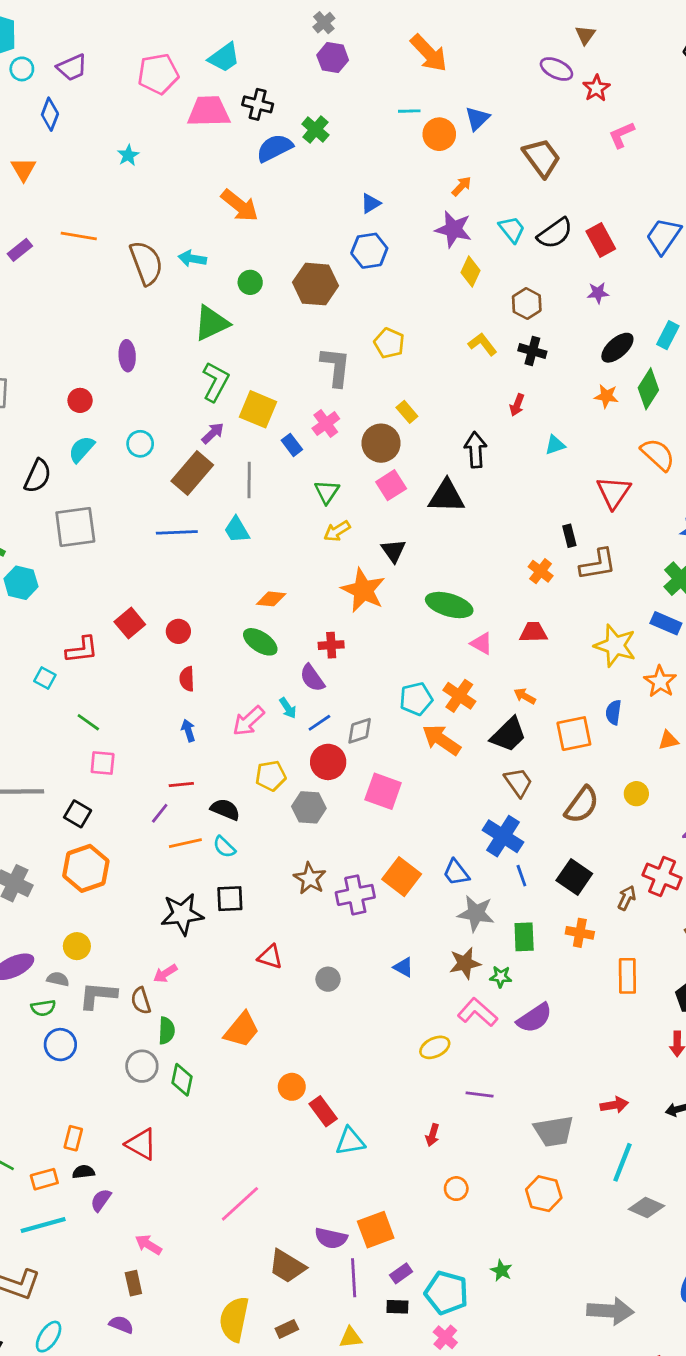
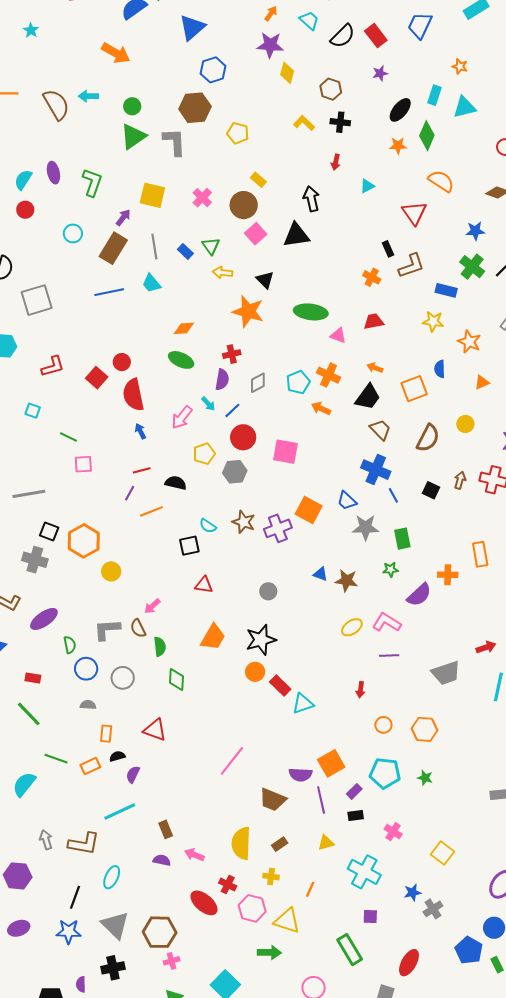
blue triangle: (371, 203) -> (192, 27), moved, size x1.8
cyan trapezoid: (512, 229) -> (309, 20), moved
brown hexagon: (316, 284) -> (195, 108), moved
green triangle: (212, 323) -> (133, 136), moved
gray L-shape: (336, 367) -> (174, 142), moved
green L-shape: (216, 382) -> (92, 182), moved
blue rectangle: (292, 445) -> (185, 251), moved
cyan semicircle: (82, 449) -> (23, 180), moved
yellow arrow: (337, 531) -> (223, 273), turned 48
red square: (130, 623) -> (97, 378), moved
blue rectangle: (666, 623) -> (446, 290), moved
yellow star: (615, 646) -> (433, 321), size x0.7
red L-shape: (82, 650) -> (53, 366), moved
purple semicircle: (312, 678) -> (222, 380), turned -125
red semicircle: (187, 679) -> (133, 395), size x1.8
gray diamond: (360, 731) -> (258, 383), moved
orange arrow: (441, 740) -> (321, 408), size x0.7
black square: (78, 814) -> (49, 531), moved
cyan semicircle: (224, 847) -> (208, 526), moved
black square: (574, 877) -> (431, 490), size x0.7
brown arrow: (627, 898) -> (460, 480), moved
black star: (182, 914) -> (261, 640), moved
orange cross: (580, 933) -> (448, 575), moved
yellow circle: (77, 946) -> (111, 571), moved
red triangle: (270, 957) -> (204, 585), moved
brown star: (465, 963) -> (347, 581), moved, turned 30
gray semicircle: (58, 979) -> (88, 705), moved
green semicircle: (43, 1008) -> (70, 645), turned -84
pink L-shape: (477, 1012) -> (387, 623), moved
gray circle: (142, 1066) -> (123, 678), moved
orange hexagon: (544, 1194) -> (424, 729), moved
cyan line: (43, 1225) -> (120, 811), moved
pink arrow: (148, 1245) -> (194, 855), moved
cyan pentagon: (446, 1293) -> (385, 773), moved

